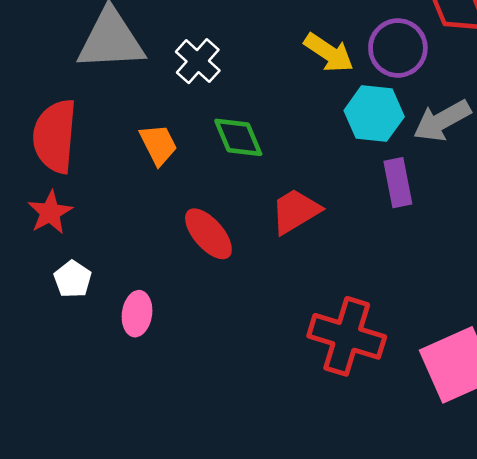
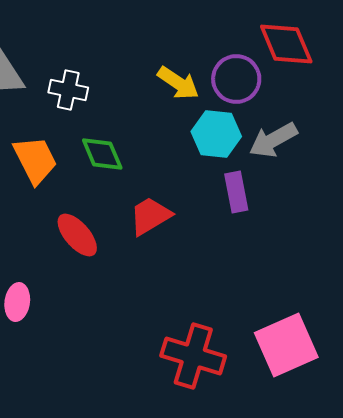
white cross: (198, 61) -> (68, 90), turned -30
orange trapezoid: (158, 144) -> (35, 160), size x1.4
red cross: (347, 336) -> (193, 356), moved

